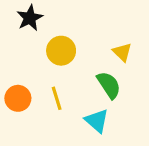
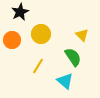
orange circle: (18, 98) -> (12, 40), moved
yellow line: (57, 98) -> (38, 66), turned 49

